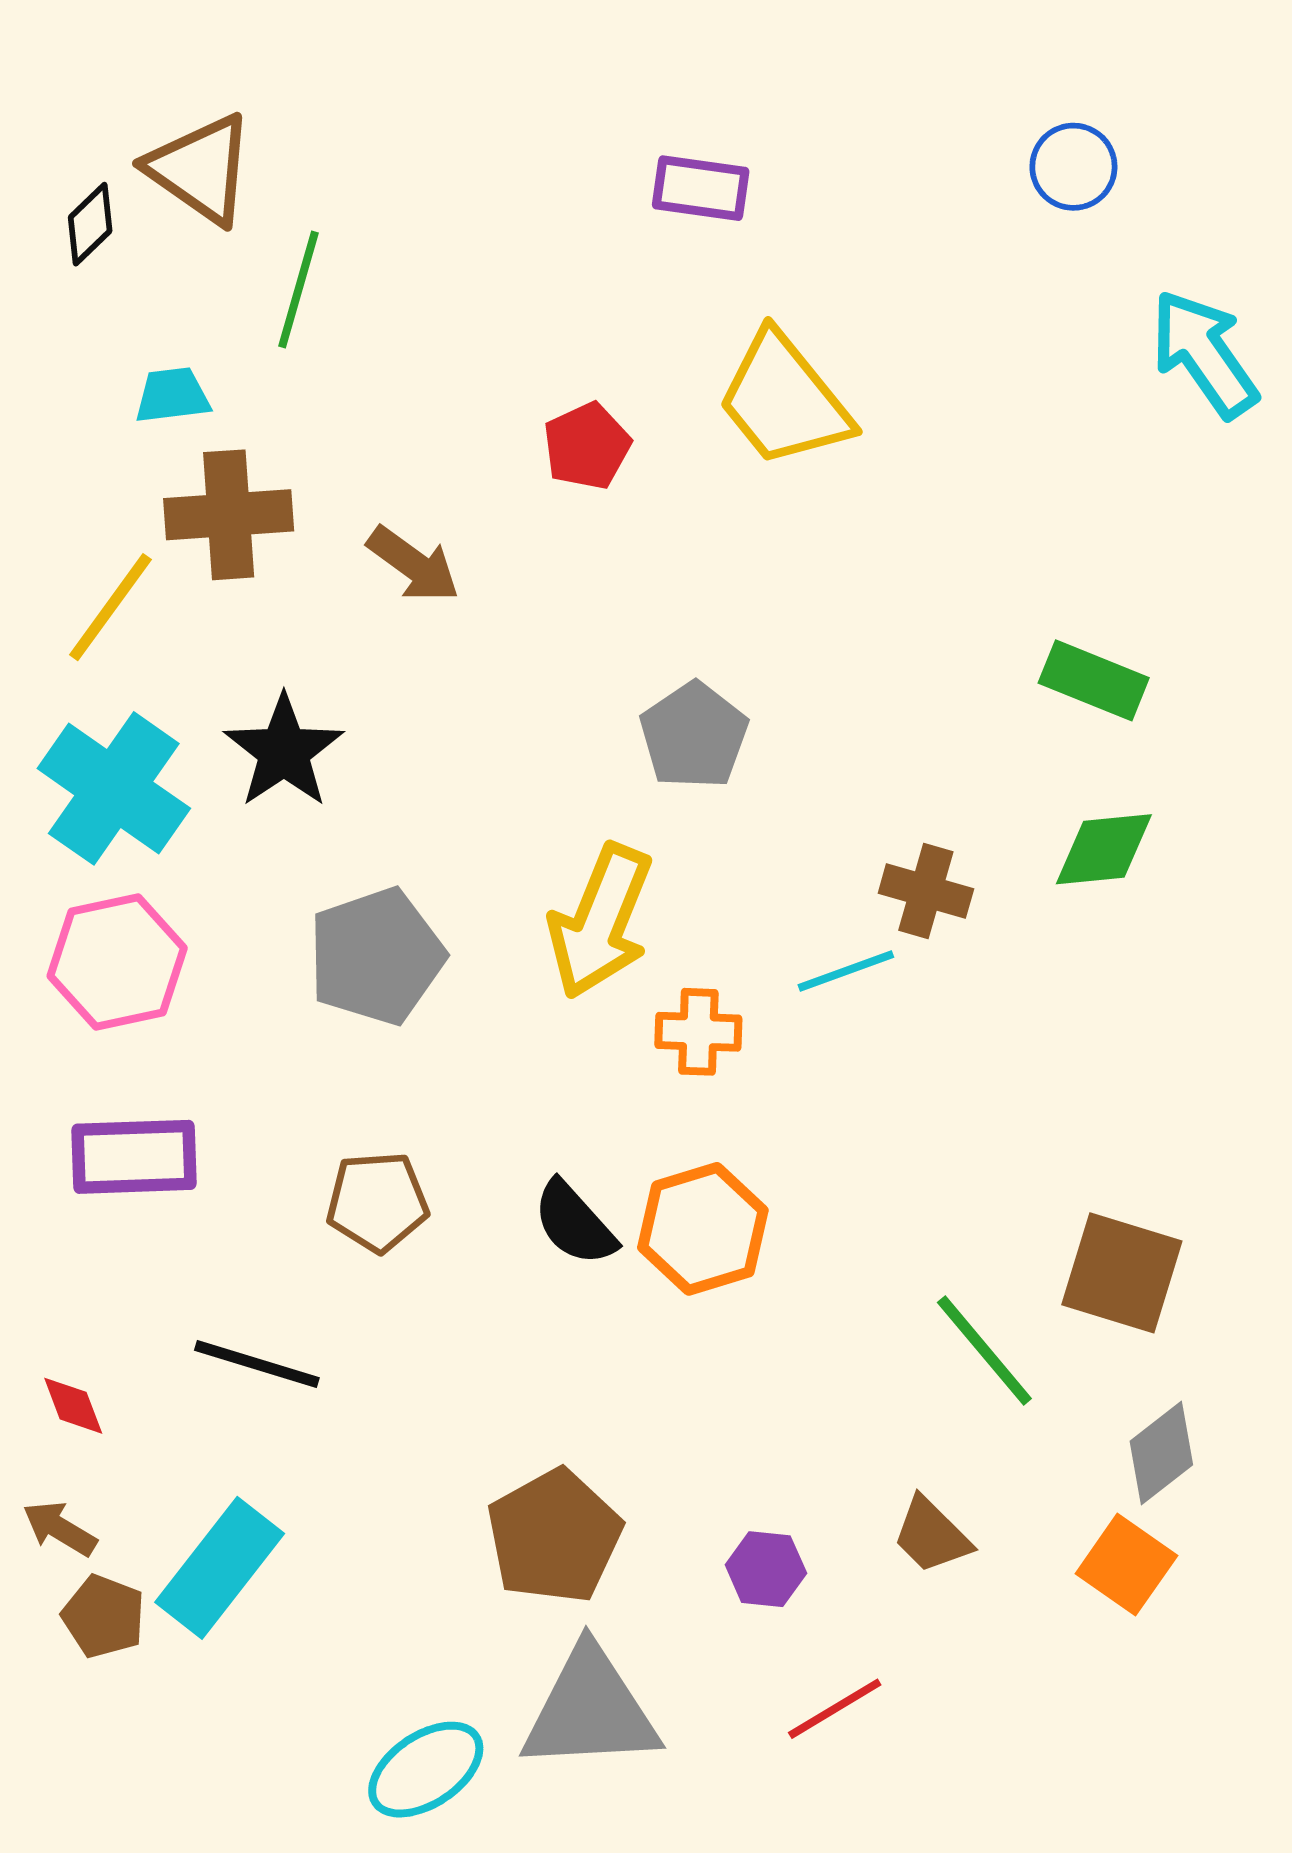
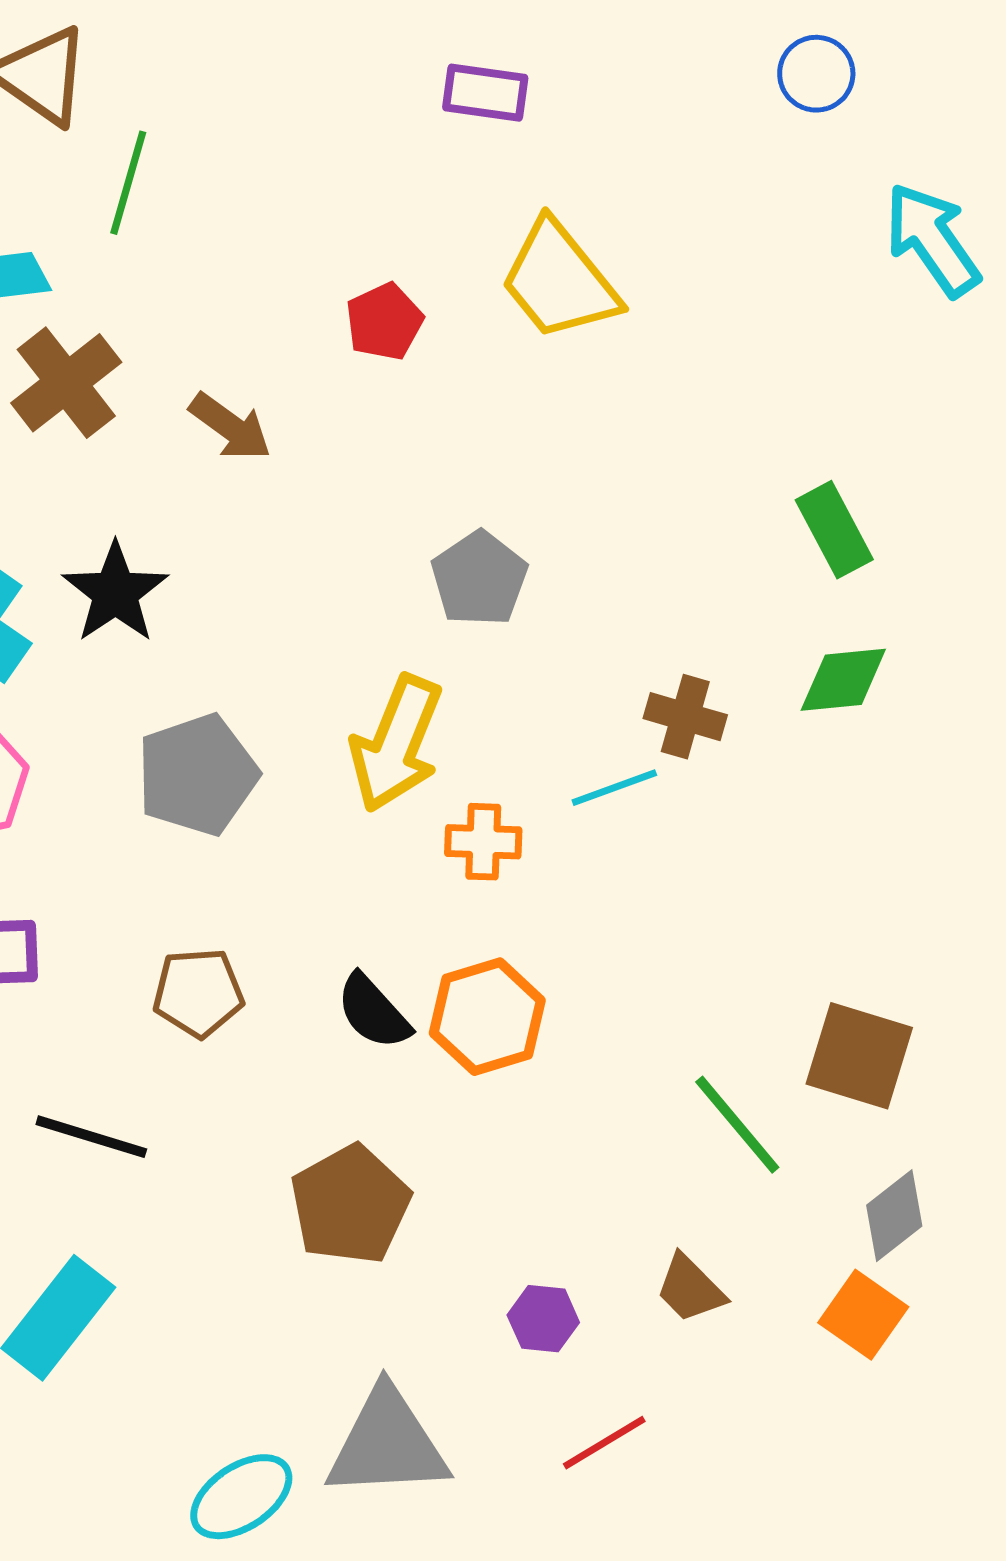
brown cross: (229, 515) -> (66, 383), turned -34
green rectangle: (1094, 680) -> (834, 530), turned 40
brown pentagon: (554, 1536) -> (350, 1205), moved

